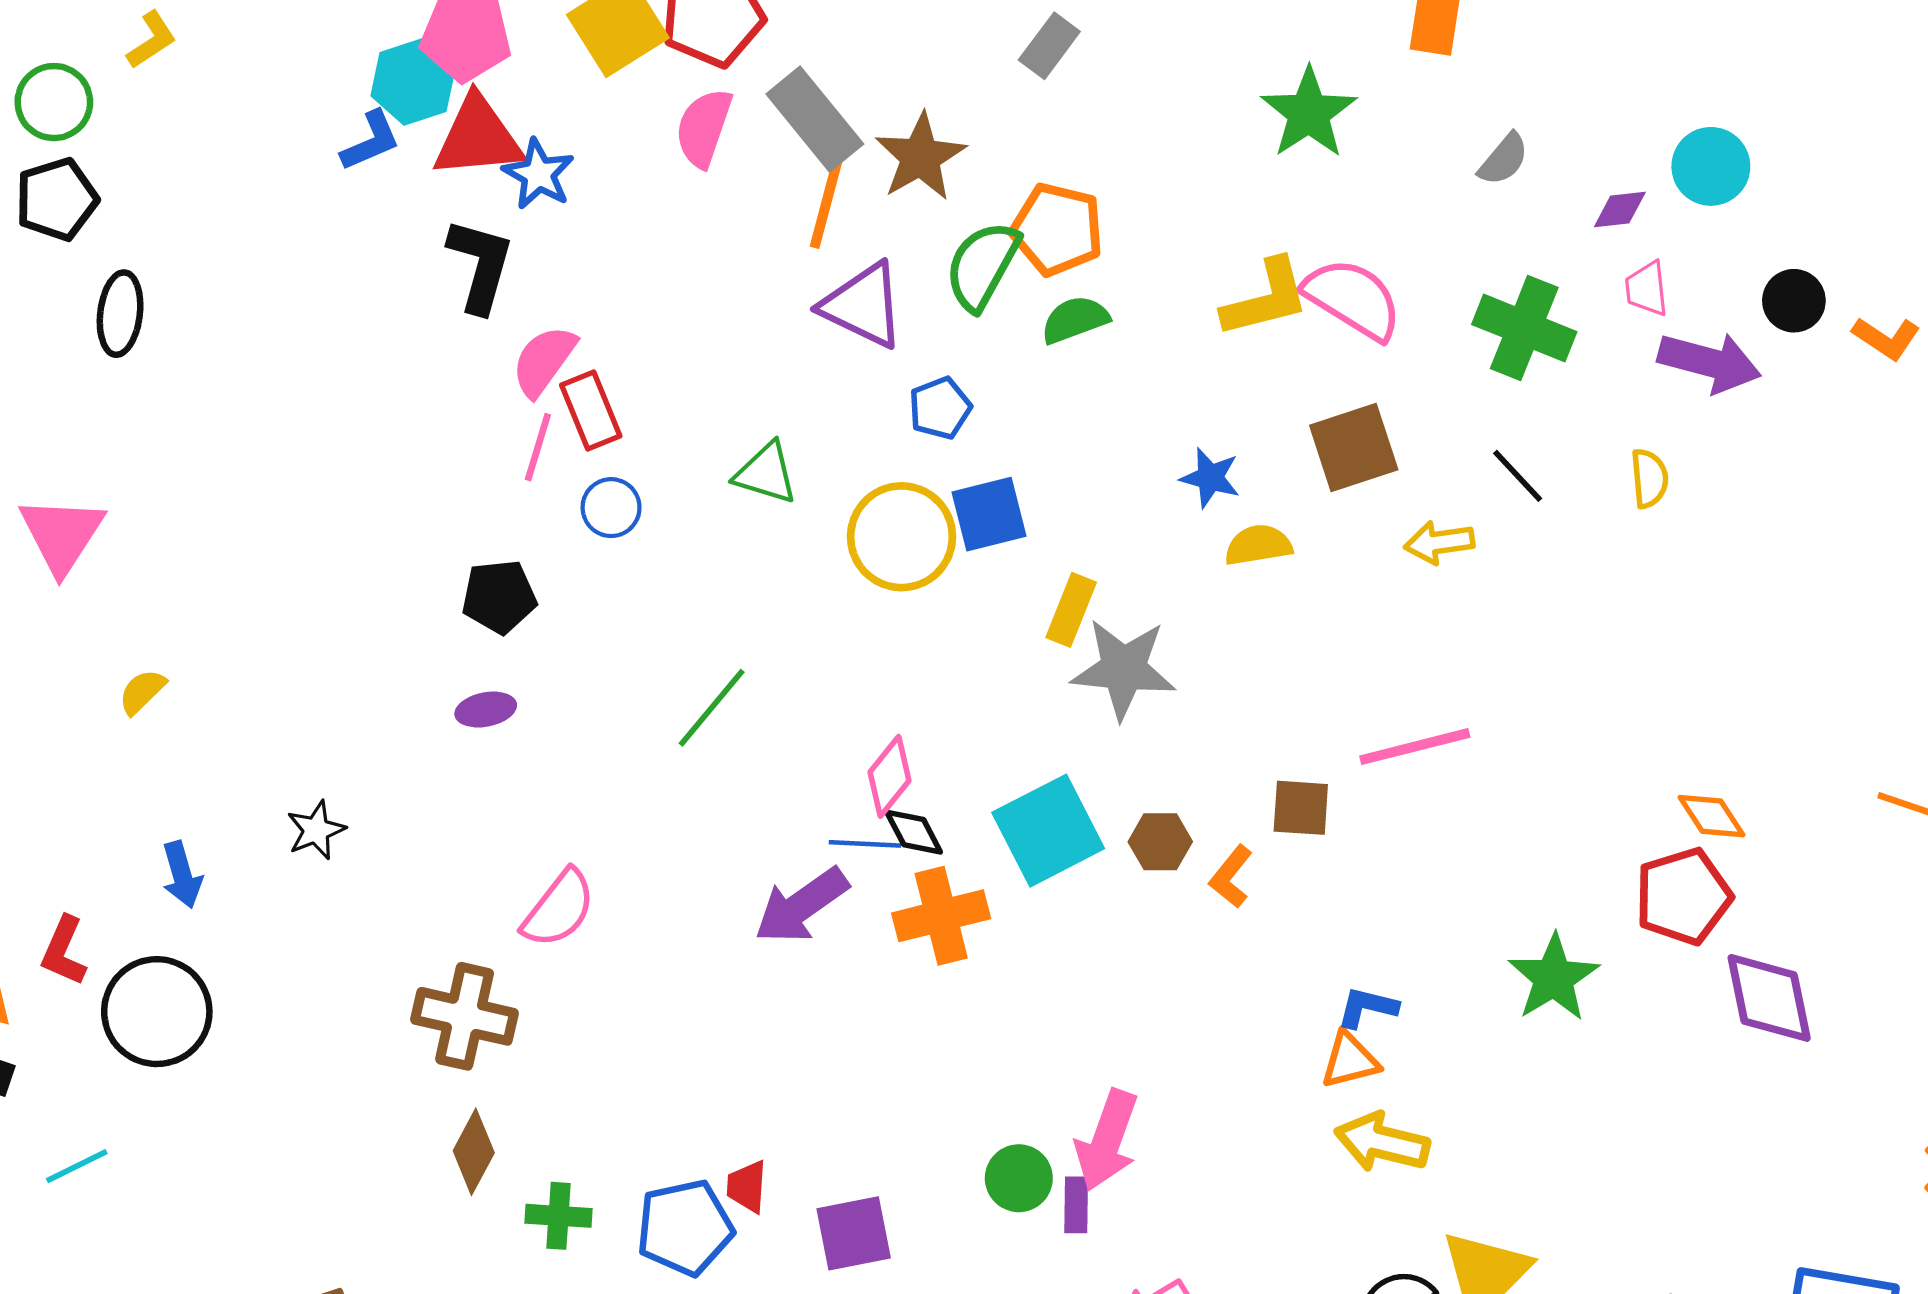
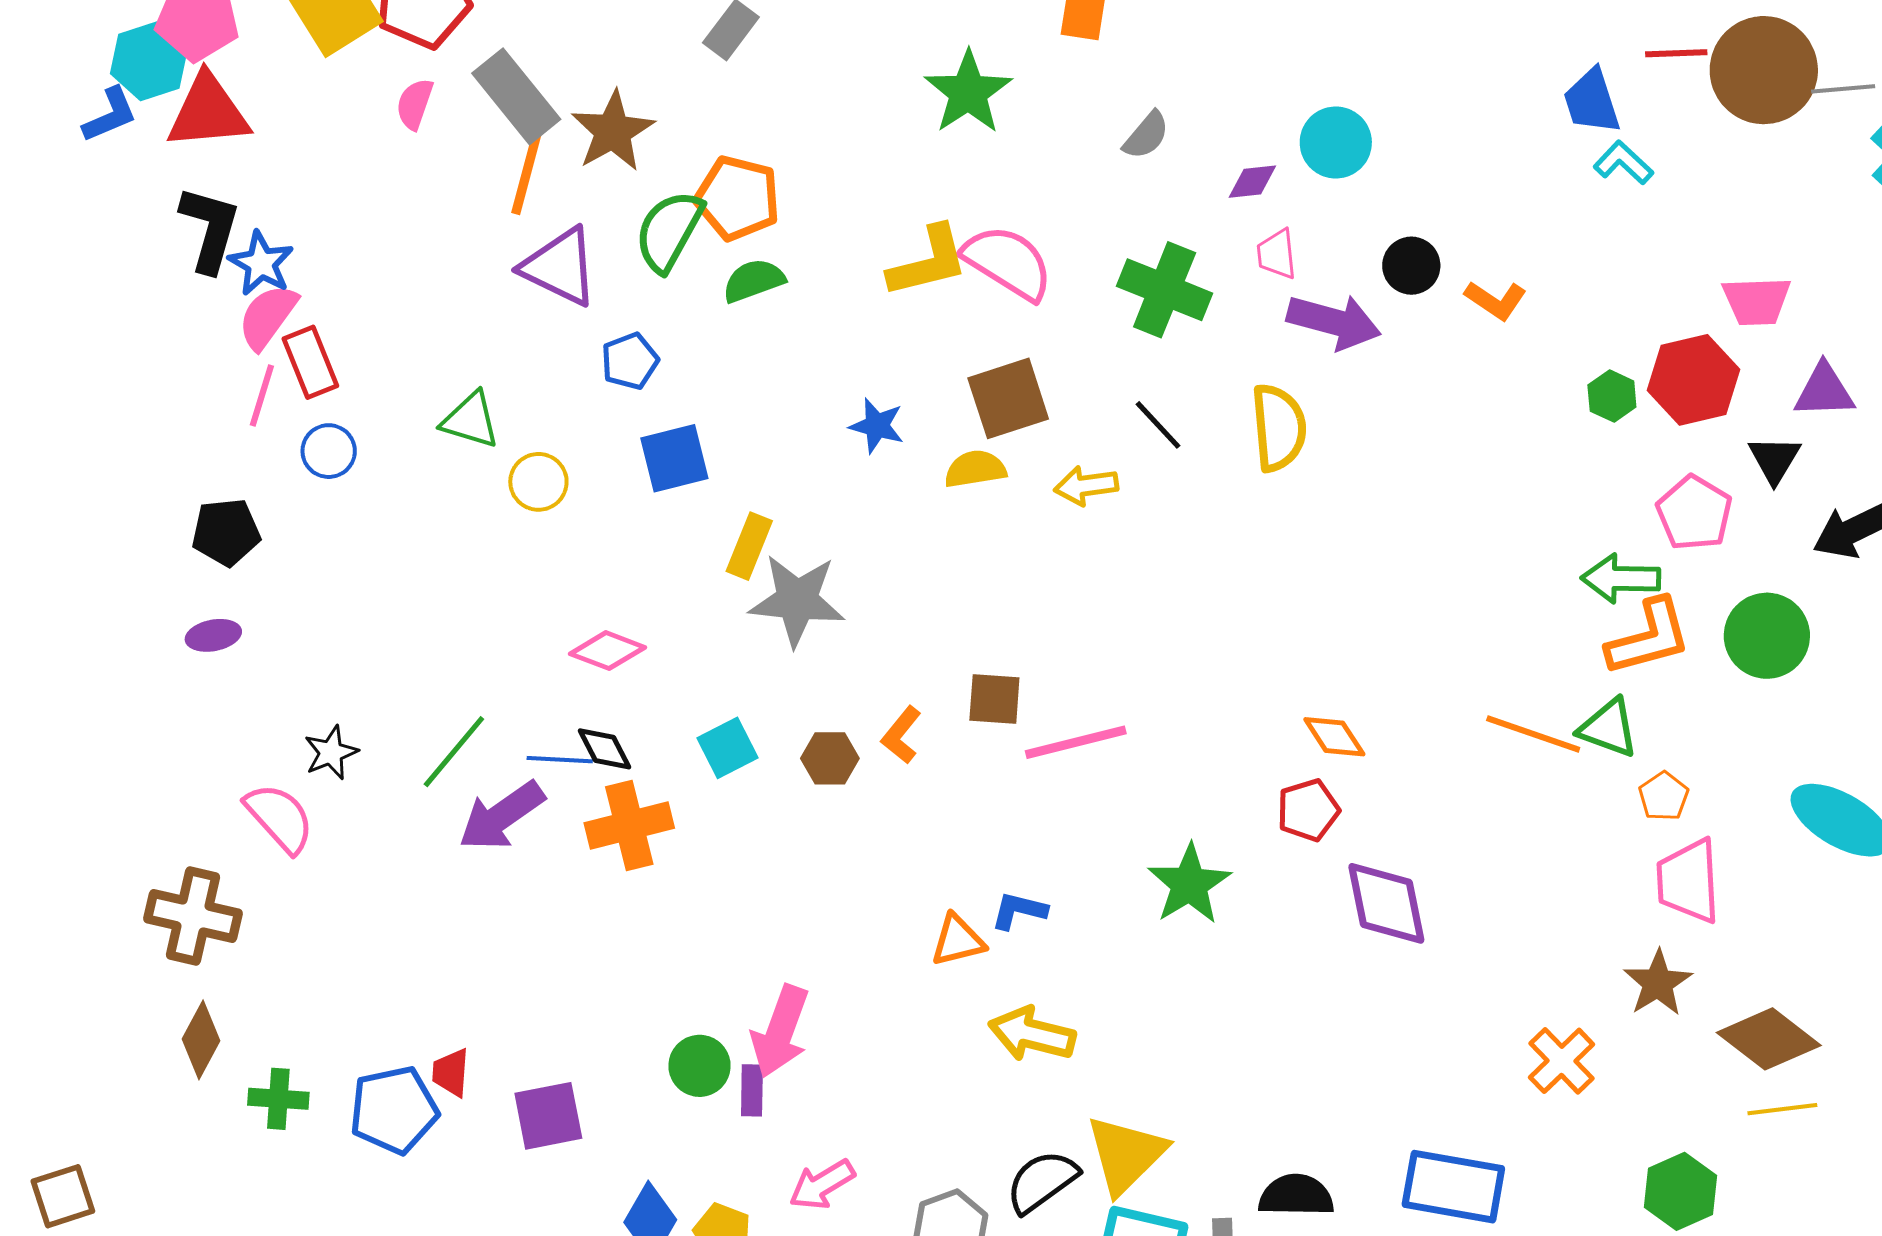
pink semicircle: (704, 128) -> (415, 104), size x0.7
blue star: (539, 174) -> (261, 263), moved
yellow semicircle: (1649, 478) -> (1279, 428), size x1.6
yellow circle: (902, 537) -> (538, 482), moved, size x0.6
yellow semicircle: (1258, 545) -> (975, 469), moved
green line: (712, 708) -> (454, 752), moved
pink line: (1415, 747) -> (1076, 742), moved
pink diamond: (889, 776) -> (607, 651), moved, turned 72
brown square: (1301, 808) -> (994, 699), moved
black star: (316, 830) -> (331, 753), moved
cyan square: (1048, 831) -> (727, 748), size x0.6
orange L-shape: (1231, 877) -> (901, 735), moved
red pentagon: (1683, 896) -> (1308, 810), size x0.7
pink semicircle: (559, 909) -> (280, 818), turned -80
orange triangle: (1350, 1060) -> (958, 940), moved

